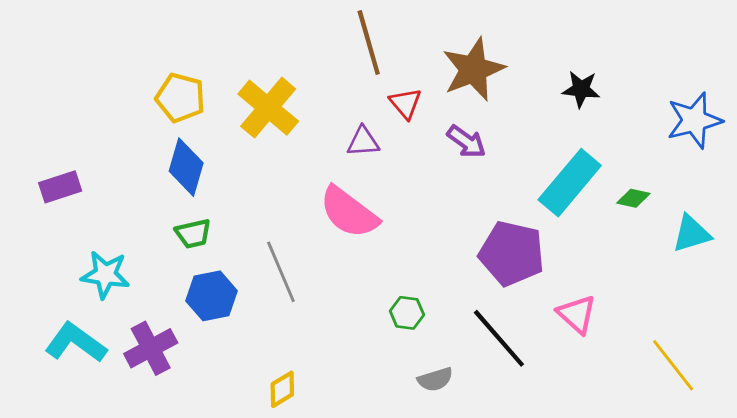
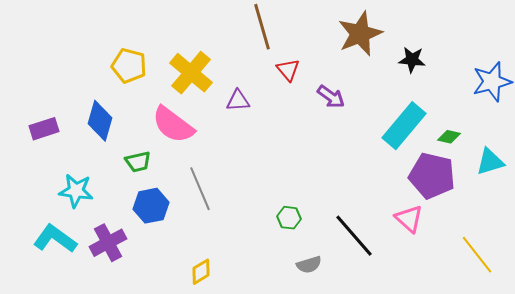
brown star: (473, 69) -> (360, 34), moved
purple triangle: (363, 142) -> (238, 101), moved
blue diamond: (186, 167) -> (100, 121), moved
pink semicircle: (349, 212) -> (173, 125), moved
purple pentagon: (512, 253) -> (432, 176), moved

